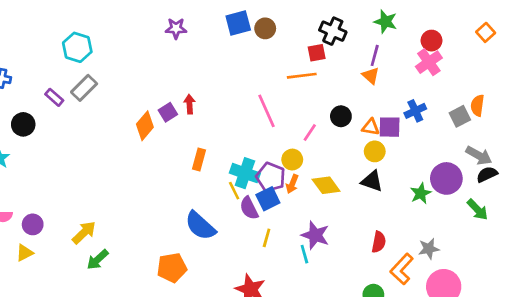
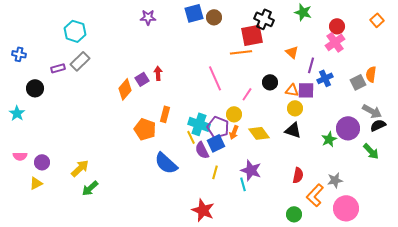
red square: (317, 53) -> (252, 35), size x1.6
purple line: (375, 55) -> (311, 65), moved
purple rectangle: (54, 97) -> (58, 68), turned -56
orange pentagon: (172, 268) -> (145, 129), moved, turned 30

